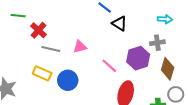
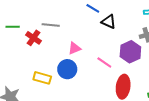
gray line: (51, 49) -> (51, 25), moved
blue circle: (68, 80) -> (67, 69), moved

